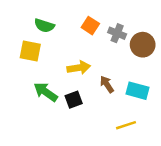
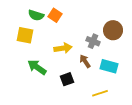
orange square: (90, 26) -> (55, 15), moved
gray cross: (117, 33) -> (93, 41), moved
black square: (74, 100) -> (67, 79), moved

